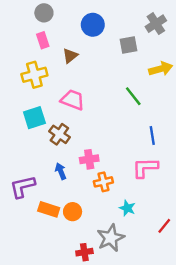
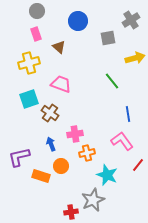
brown triangle: (70, 56) -> (59, 47), turned -40
pink L-shape: (145, 168) -> (122, 141), turned 55
cyan star: (127, 208) -> (107, 175), size x1.5
orange circle: (73, 212) -> (61, 166), moved
red line: (164, 226) -> (138, 165), moved

